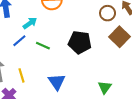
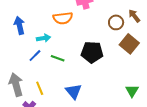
cyan arrow: (30, 23) -> (44, 38), turned 32
green triangle: (105, 87) -> (132, 91), moved

